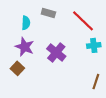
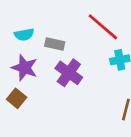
gray rectangle: (48, 13) -> (55, 44), moved
cyan semicircle: (26, 23) -> (24, 35), turned 80

